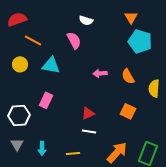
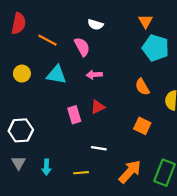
red semicircle: (17, 19) -> (19, 23), turned 120
orange line: (33, 40) -> (48, 40), moved
pink arrow: (100, 73) -> (94, 75), moved
pink rectangle: (46, 100) -> (74, 115), moved, turned -42
red triangle: (88, 113) -> (98, 107), moved

